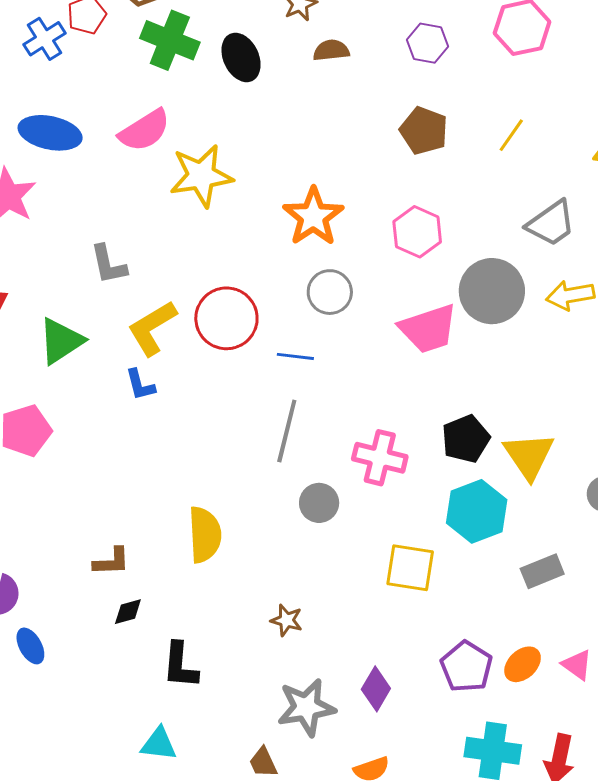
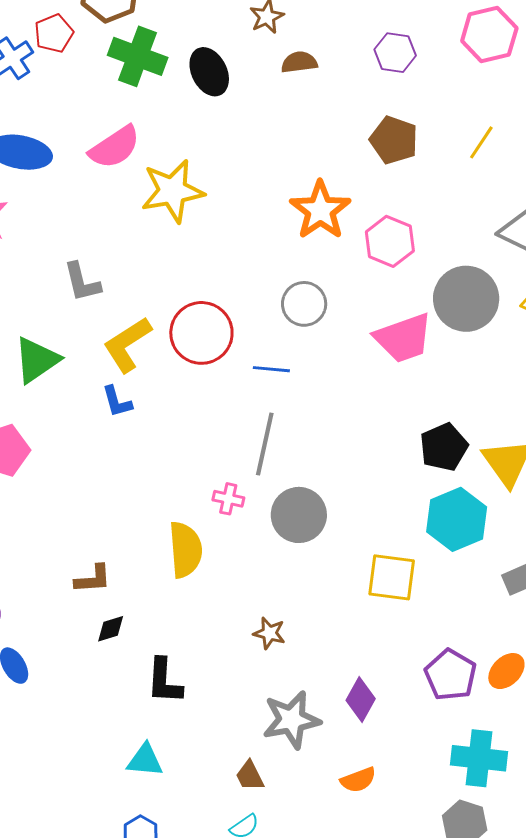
orange star: (313, 217) -> (320, 210), moved
pink cross: (380, 458) -> (228, 499), moved, size x0.6
gray circle: (319, 503) -> (299, 515), size x1.4

